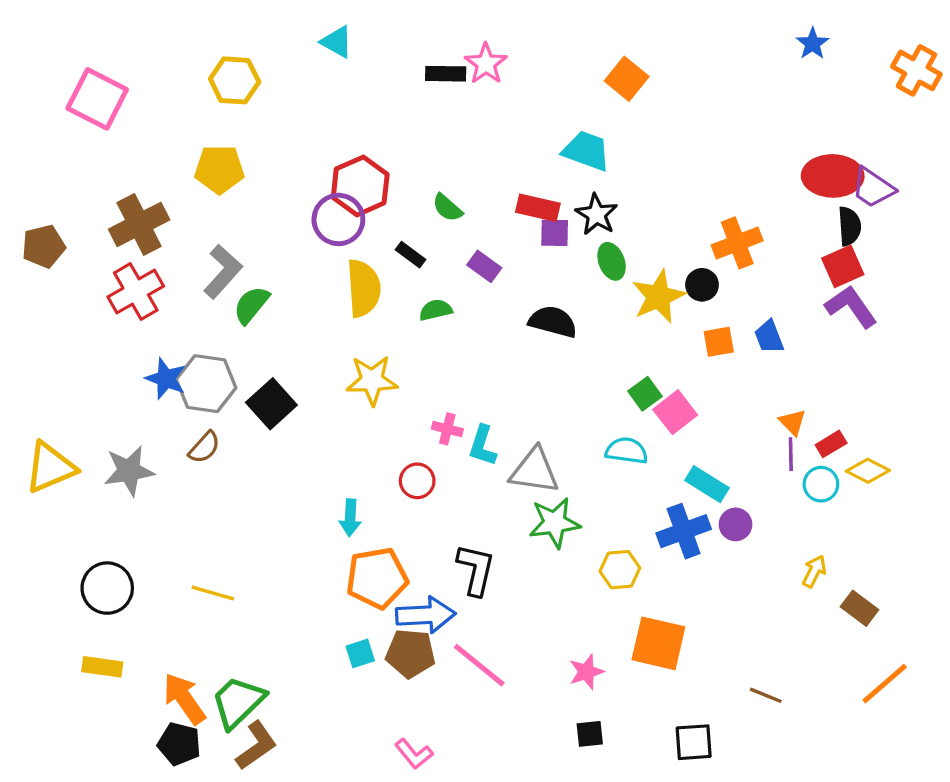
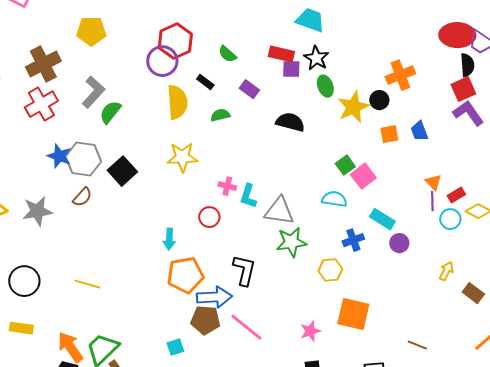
blue cross: (684, 531) -> (353, 240), moved, size x0.7
cyan square: (360, 653) -> (175, 347), moved

